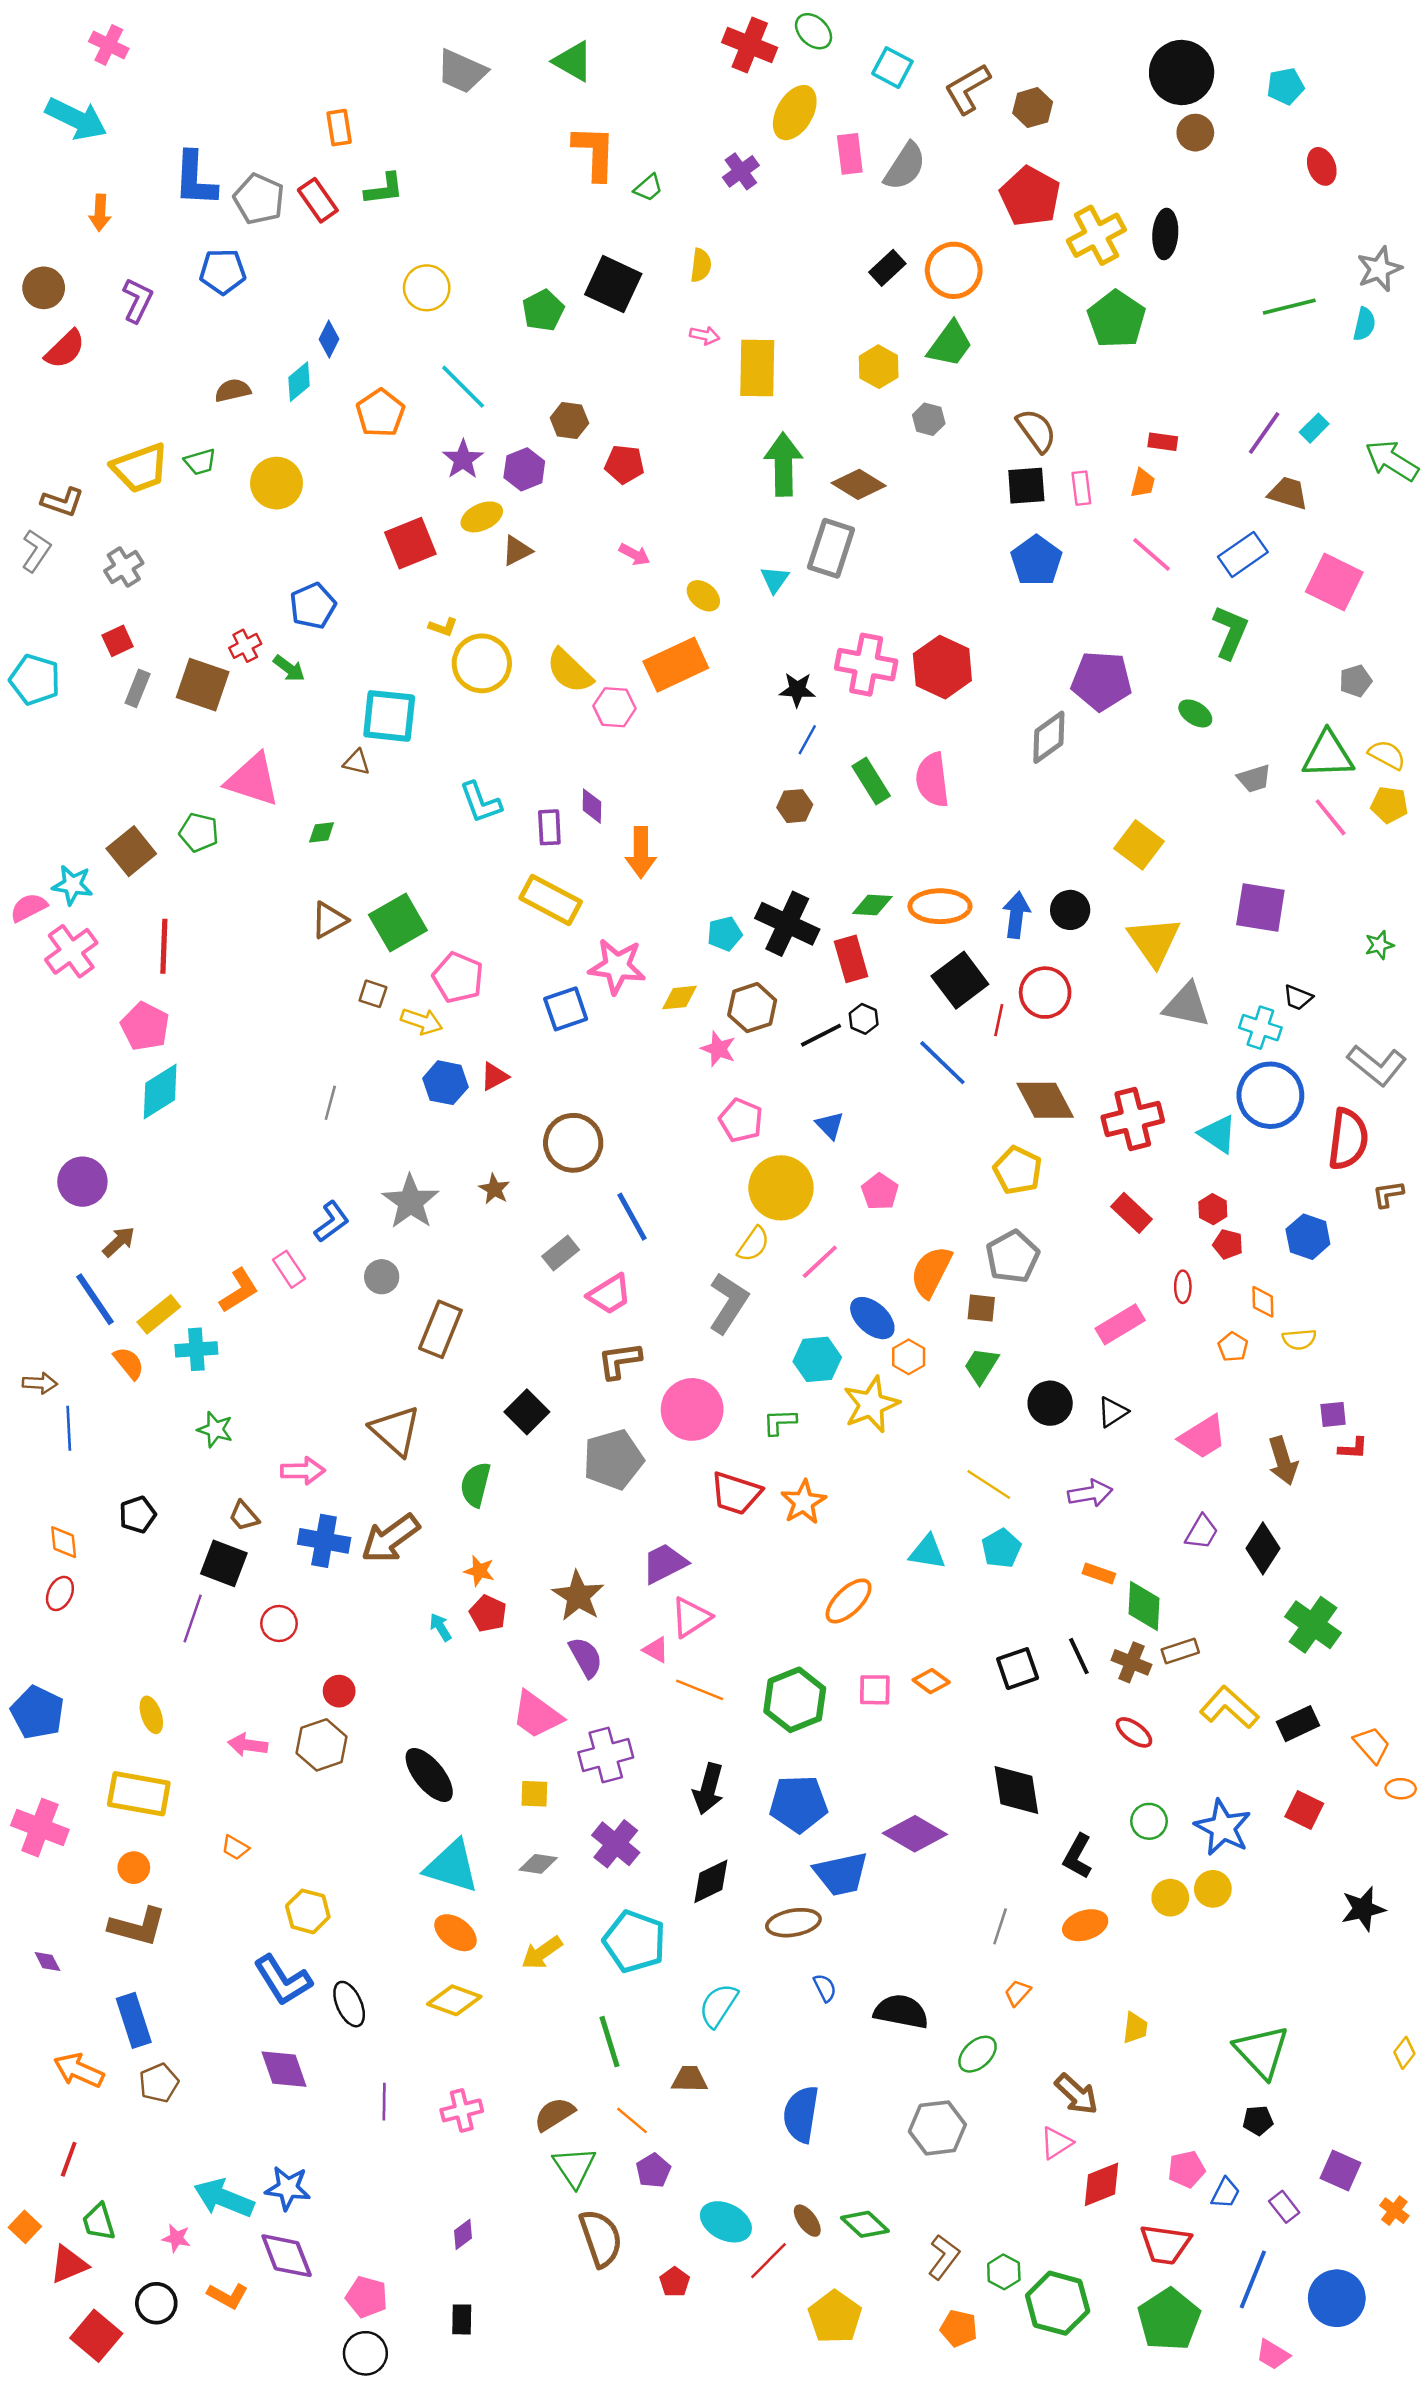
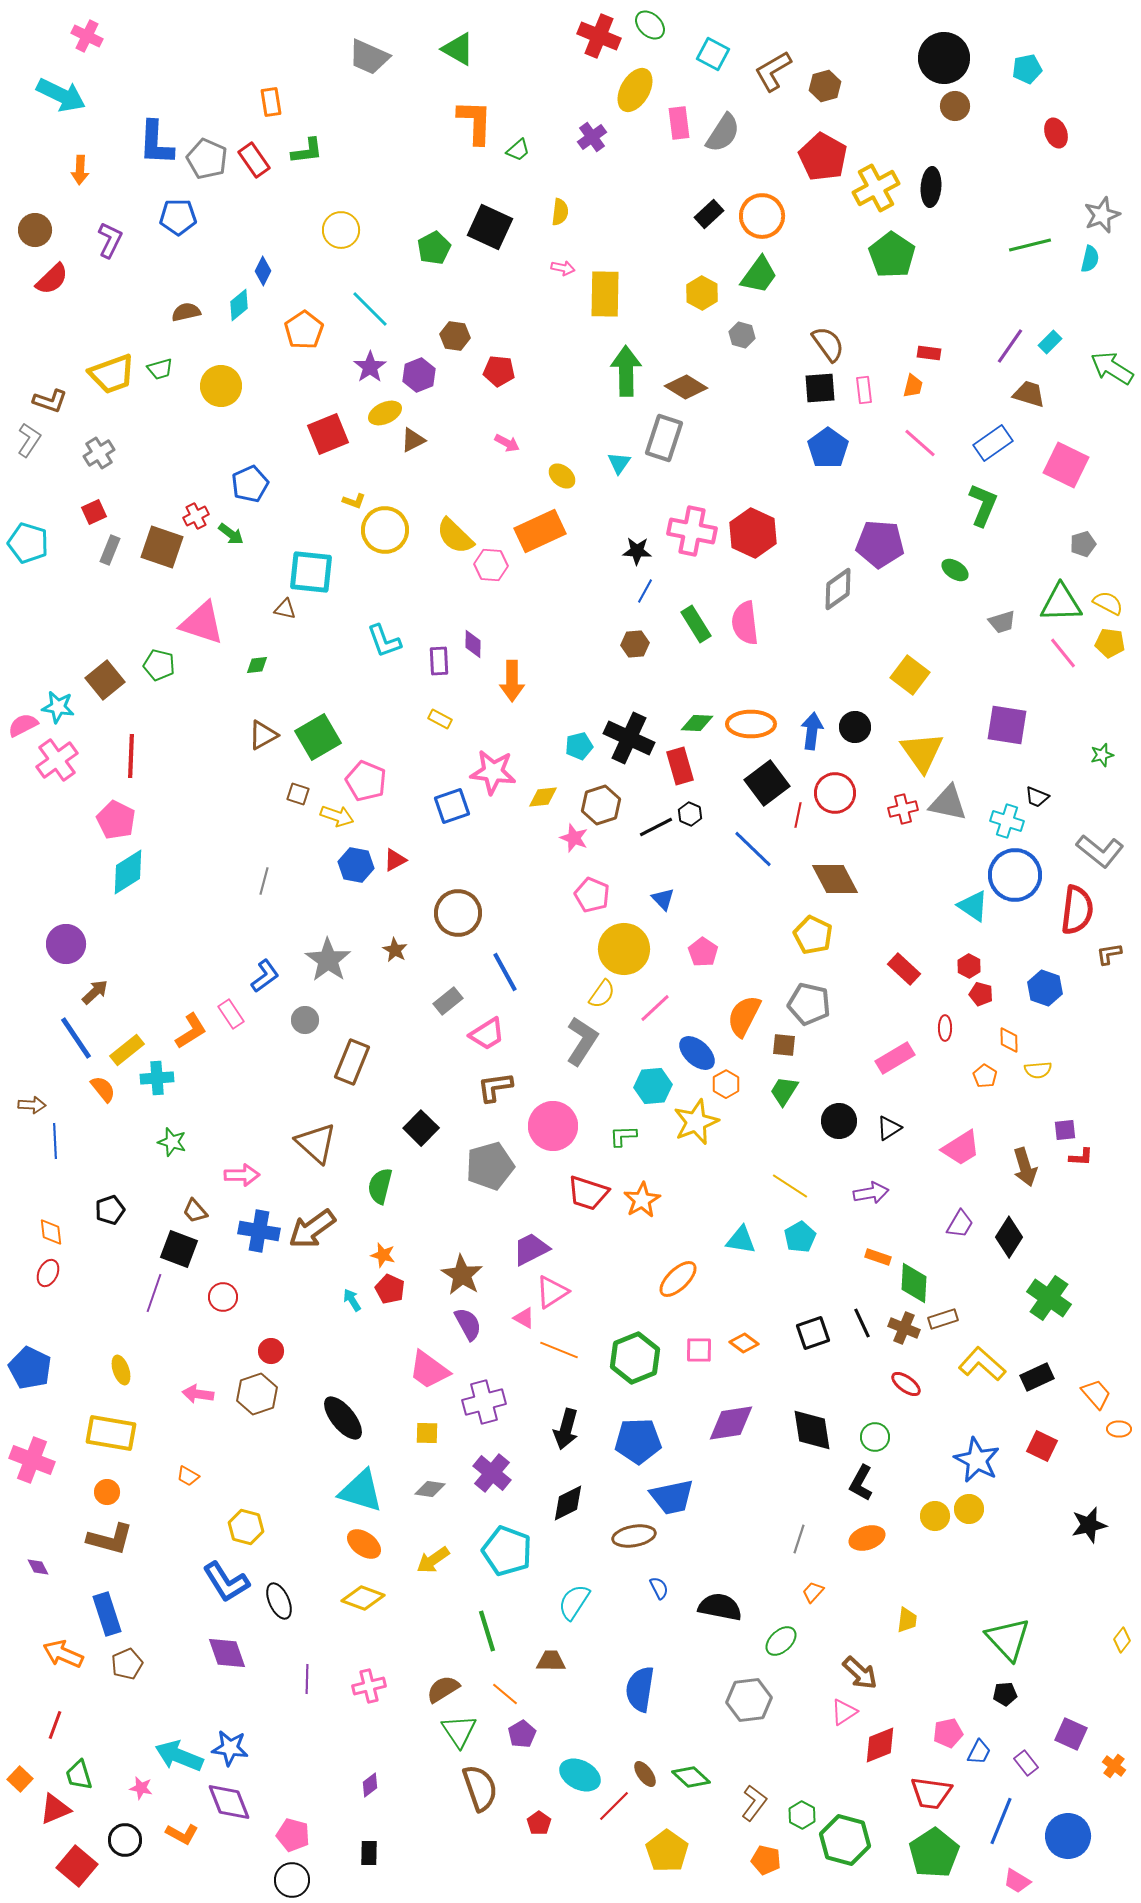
yellow rectangle: (551, 900) -> (440, 719), size x0.5
red cross: (1133, 1119) -> (903, 809), moved, size x0.6
gray pentagon: (1013, 1257) -> (809, 1004), turned -30
green circle: (1149, 1821) -> (875, 1437), moved
purple diamond: (915, 1834) -> (731, 1423), moved, turned -39

